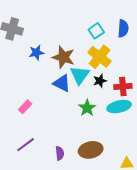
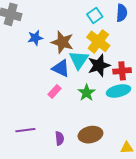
black star: (100, 81) -> (99, 65), size x1.6
pink rectangle: (25, 107) -> (54, 91), moved
purple line: (26, 145) -> (25, 130), turned 30

